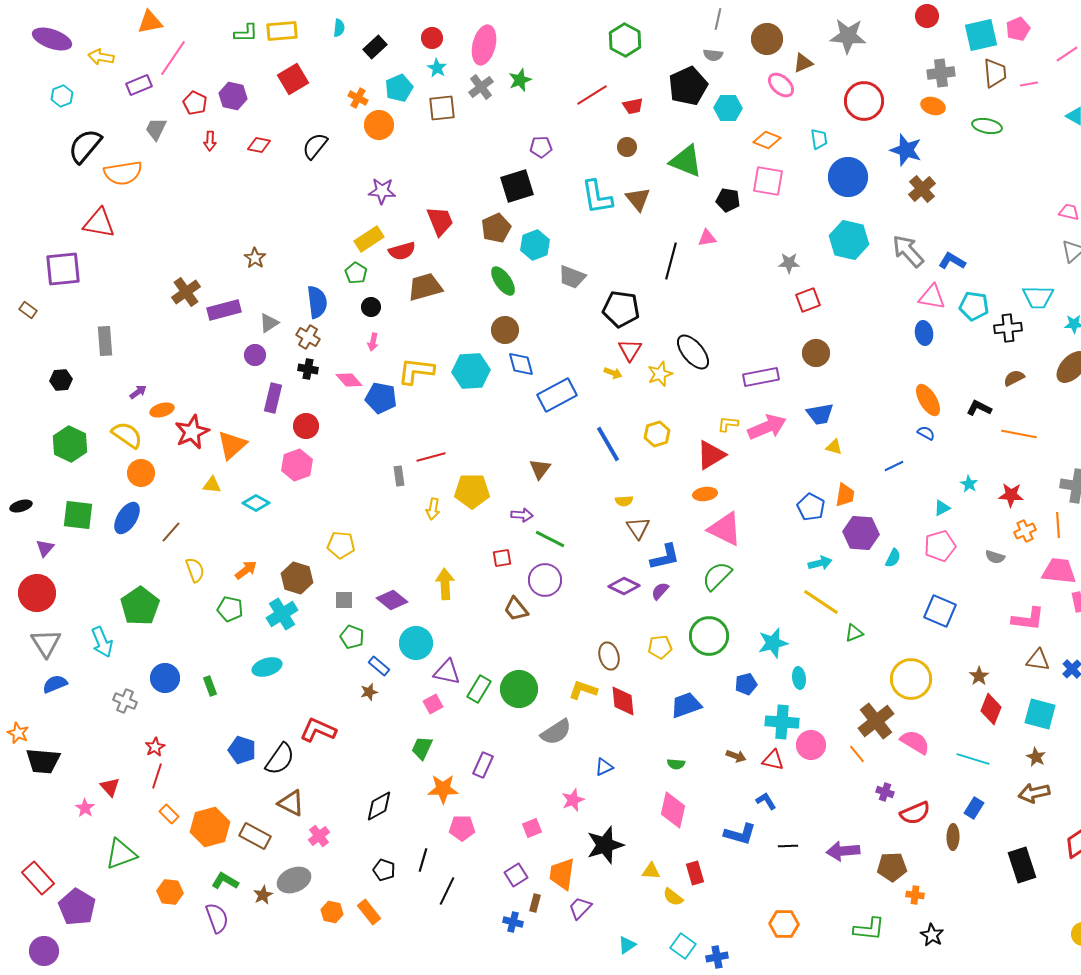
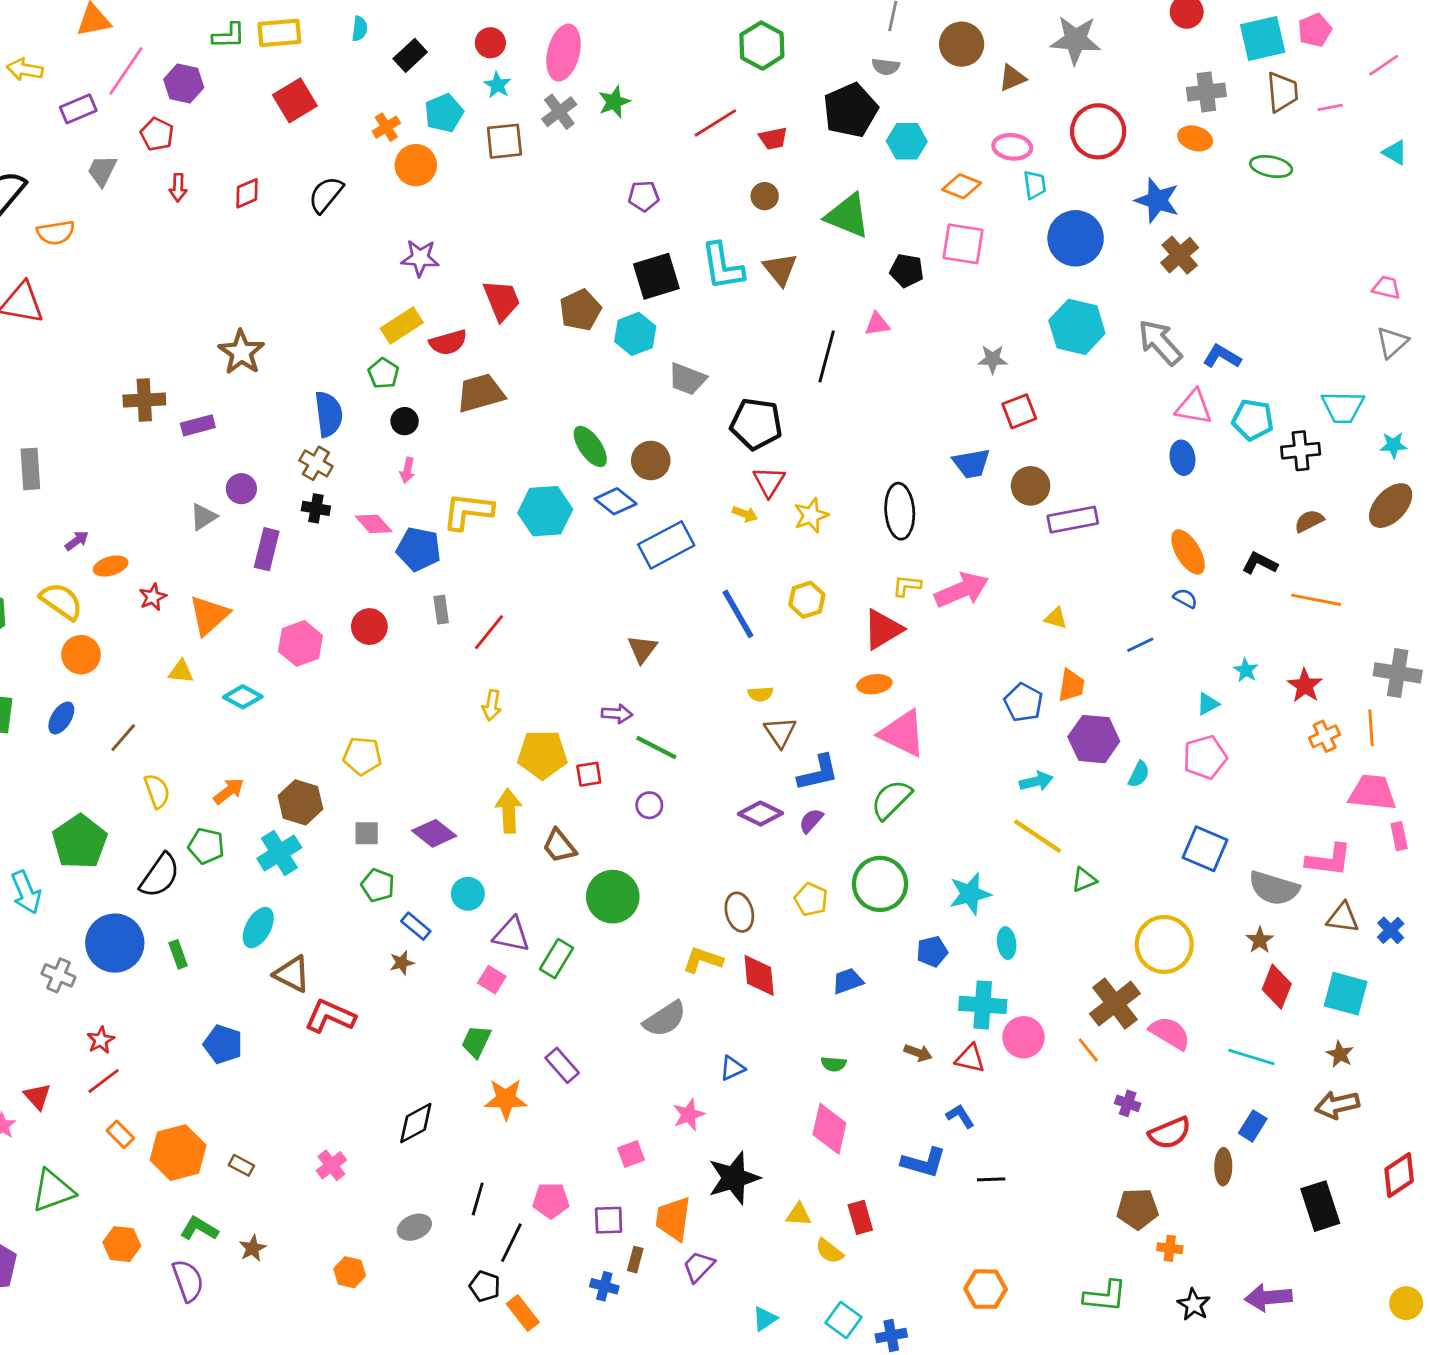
pink ellipse: (781, 85) -> (1012, 147), moved, turned -36
purple hexagon: (233, 96) -> (184, 84), moved
orange cross: (358, 98) -> (386, 127), turned 30
red diamond: (259, 145) -> (247, 193), turned -35
orange semicircle: (123, 173) -> (56, 233), size x0.7
black square: (517, 186) -> (656, 276), moved
brown star: (255, 258) -> (241, 352), size x1.5
green ellipse: (503, 281) -> (590, 446), moved
brown cross: (186, 292) -> (144, 400), turned 32
purple rectangle: (224, 310) -> (198, 425), size x0.7
gray triangle: (269, 323) -> (203, 517), moved
brown circle: (505, 330) -> (651, 461), moved
black ellipse: (693, 352) -> (900, 511), moved, turned 36
blue diamond: (521, 364) -> (616, 501), turned -36
purple rectangle: (761, 377) -> (1073, 520), moved
blue trapezoid: (820, 414) -> (971, 463), moved
red circle: (306, 426) -> (369, 627), moved
red star: (192, 432) -> (153, 597), size x0.6
red line: (431, 457) -> (489, 632), turned -36
gray rectangle: (399, 476) -> (441, 610), moved
yellow pentagon: (472, 491) -> (542, 755), moved
red star: (1011, 495) -> (1305, 686), turned 30
blue ellipse: (127, 518) -> (61, 718), size x0.7
gray semicircle: (995, 557) -> (1274, 888), moved, size x1.8
purple circle: (545, 580) -> (649, 805), size x0.6
brown trapezoid: (516, 609) -> (559, 846), moved
cyan circle: (416, 643) -> (468, 894), size x0.7
yellow pentagon: (660, 647) -> (811, 899), turned 30
cyan ellipse: (267, 667) -> (258, 928), turned -44
blue circle: (165, 678) -> (115, 943), size x1.4
green circle: (519, 689) -> (613, 897), moved
pink square: (433, 704) -> (492, 980), turned -30
blue trapezoid: (686, 705) -> (848, 981), size x0.7
black semicircle: (280, 759) -> (160, 876), moved
purple rectangle: (483, 765) -> (562, 1065), turned -65
red line: (157, 776) -> (104, 1081), turned 35
brown triangle: (291, 803) -> (292, 974), moved
pink pentagon: (462, 828) -> (551, 1200), moved
brown rectangle: (255, 836) -> (241, 1165), size x0.6
purple arrow: (843, 851) -> (1268, 1298), moved
black pentagon: (384, 870) -> (485, 1286), moved
purple square: (516, 875) -> (609, 1220), turned 30
gray ellipse: (294, 880) -> (414, 1227), moved, size x0.7
orange rectangle: (369, 912) -> (523, 1313), moved

